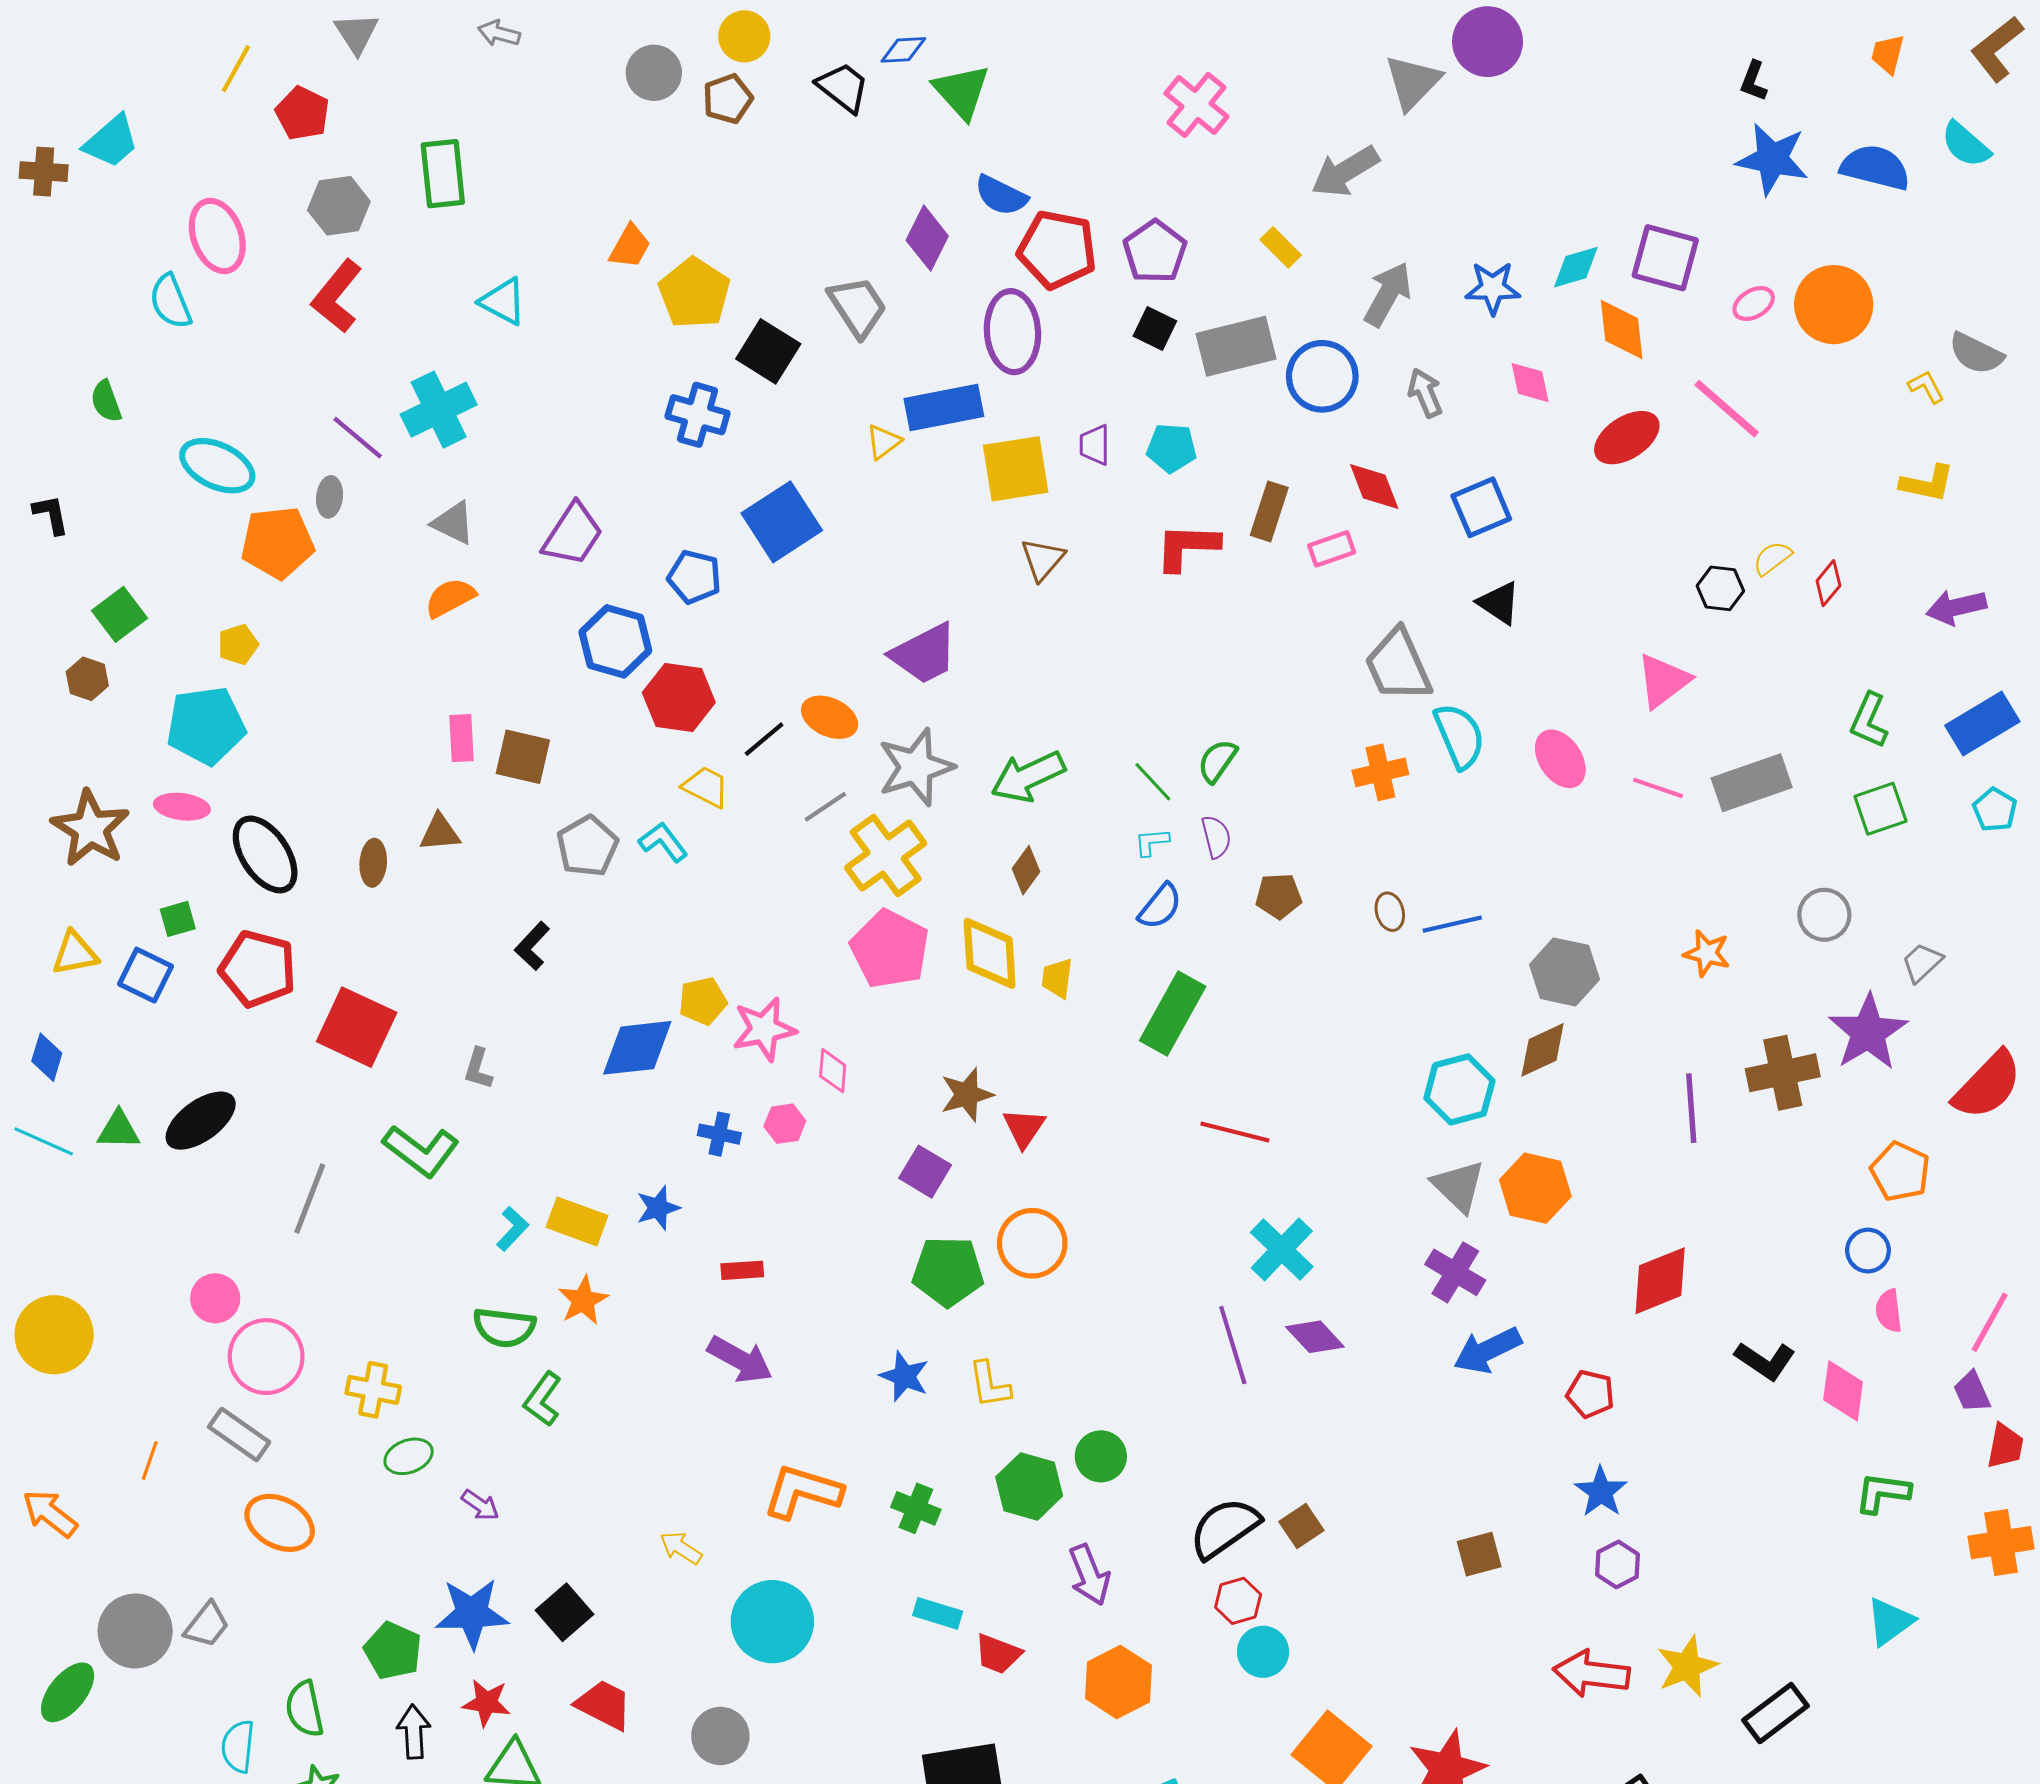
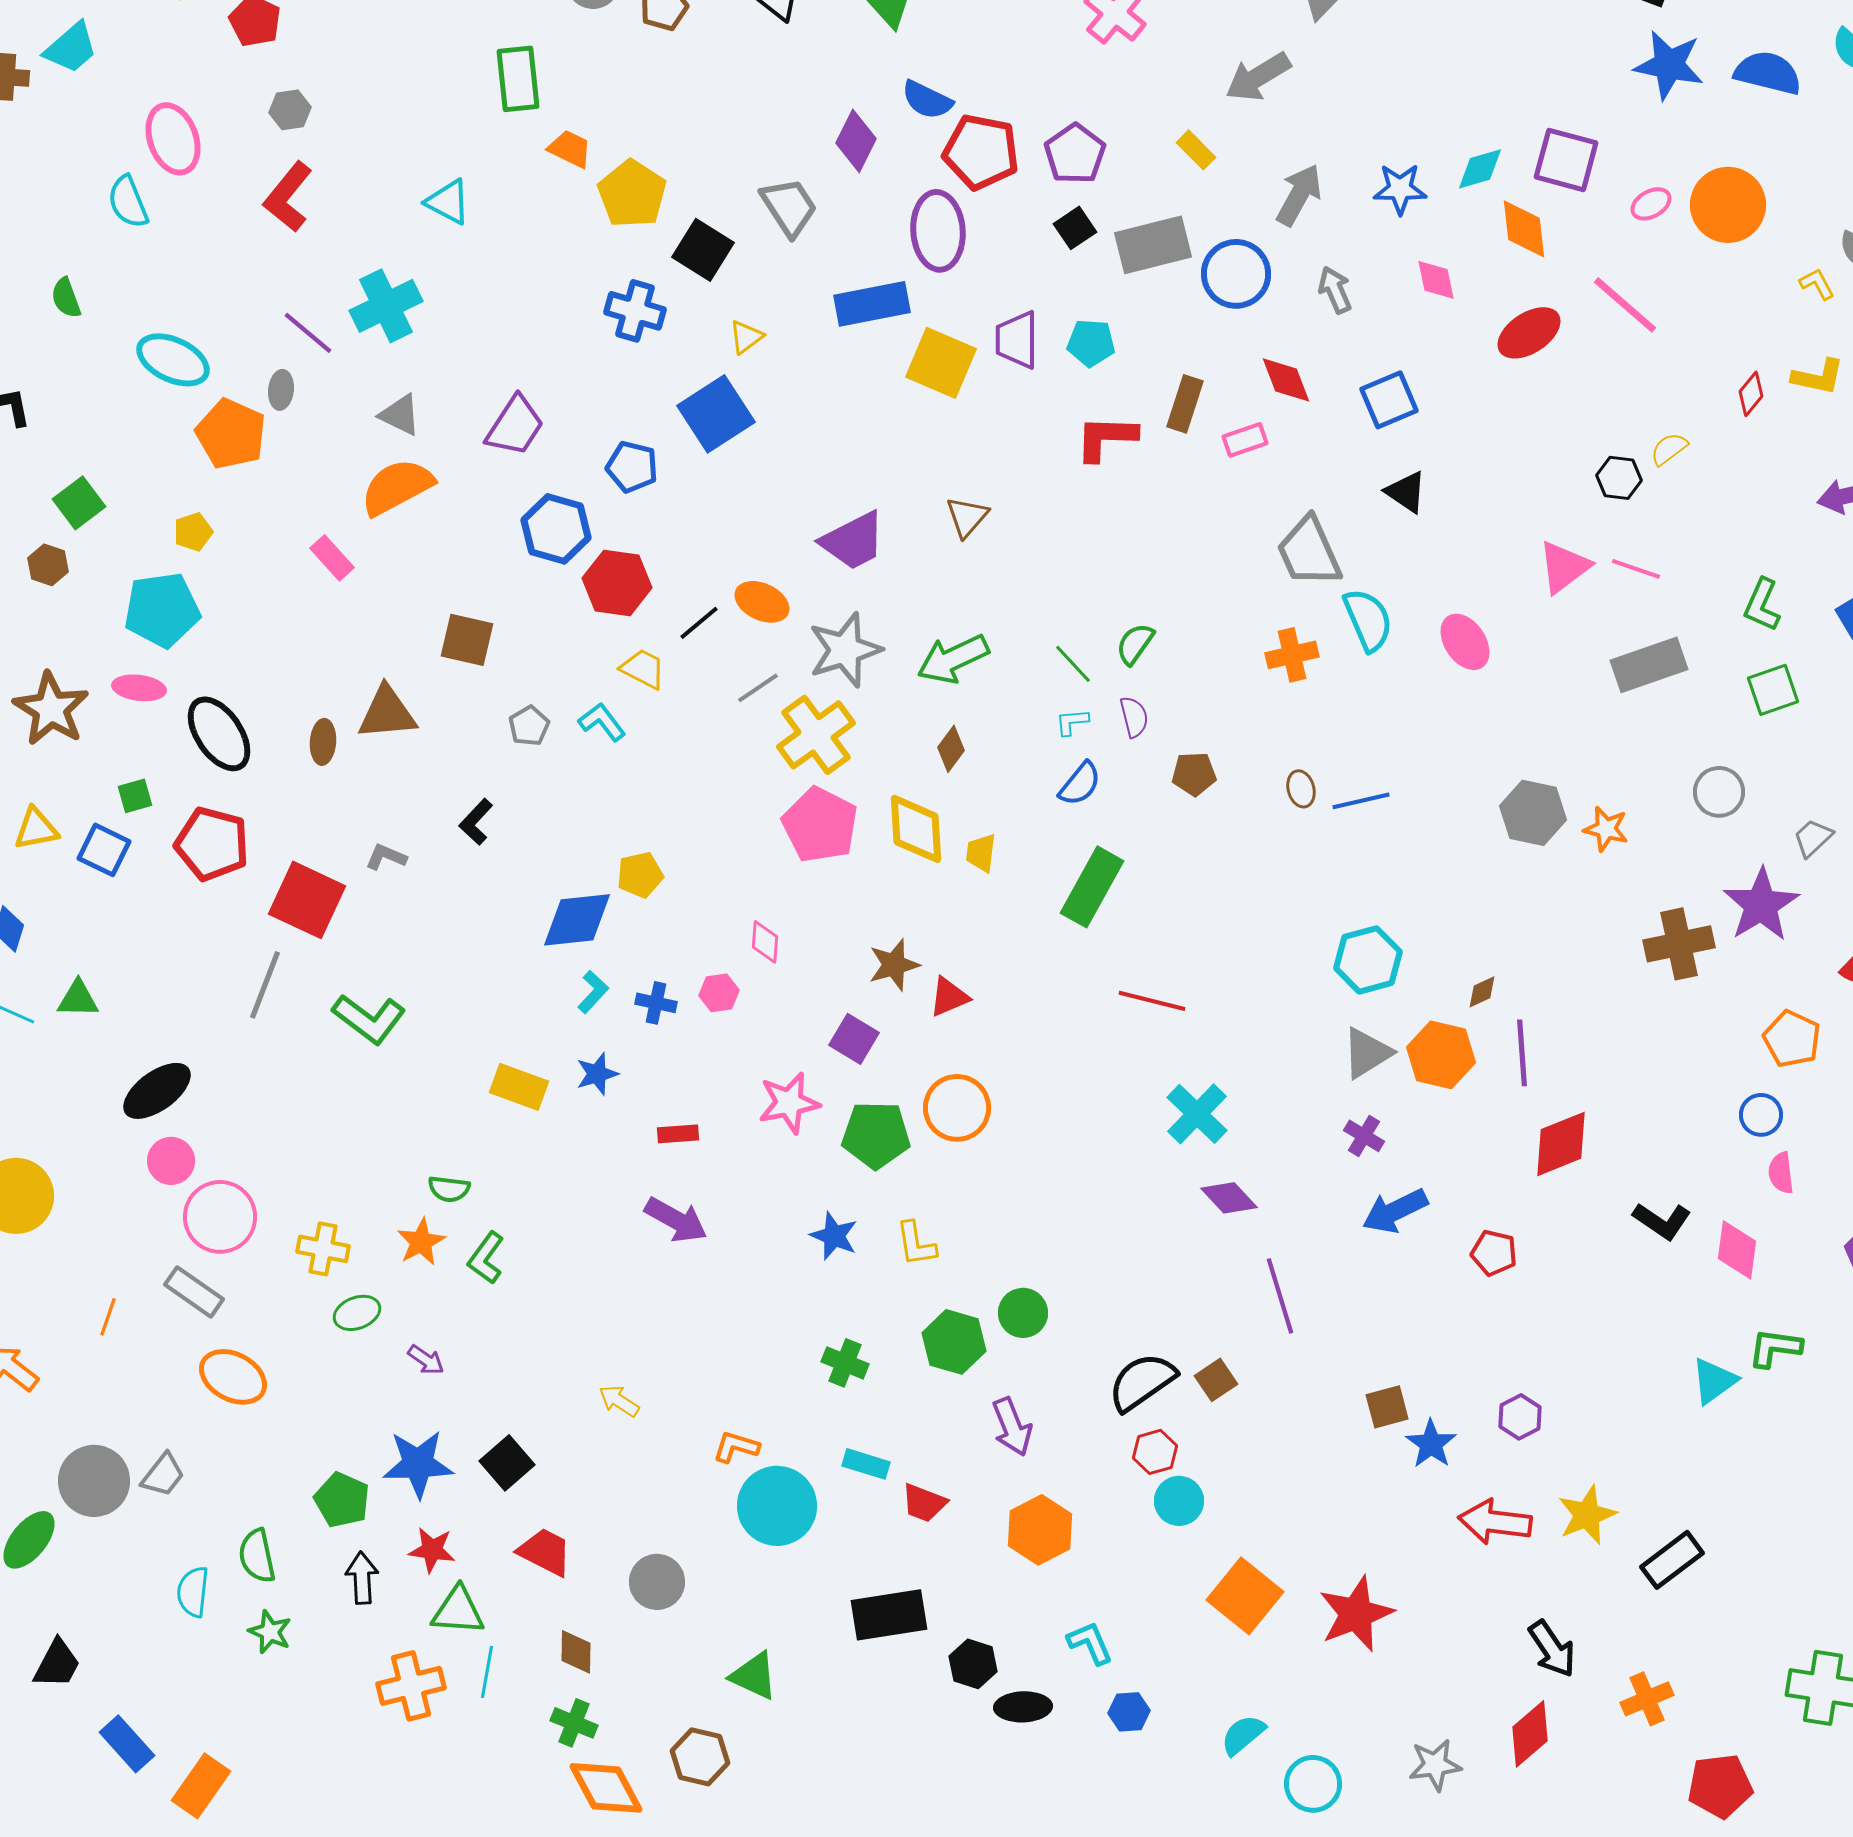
green rectangle: (443, 174) -> (518, 79), moved
gray hexagon: (339, 206) -> (290, 110), size x0.7
orange trapezoid: (630, 246) -> (570, 149), turned -93
black square: (1155, 328) -> (1075, 228), turned 30
yellow triangle: (884, 442) -> (746, 337), moved
purple trapezoid: (1095, 445) -> (1017, 340), size x1.5
yellow square: (1016, 469) -> (941, 363), turned 32
orange pentagon: (278, 543) -> (231, 434), turned 30
brown triangle: (1043, 559) -> (967, 517), moved
red diamond: (1828, 583) -> (1751, 394), moved
orange semicircle: (450, 598) -> (397, 487), size x1.5
pink rectangle: (462, 738) -> (332, 558), moved, turned -39
pink line: (1658, 788) -> (1636, 569), moved
brown triangle: (440, 833) -> (387, 713), size x1.5
gray pentagon: (587, 846) -> (529, 726), size x0.7
gray hexagon: (1564, 972) -> (1533, 813), moved
pink star: (764, 1029) -> (789, 1103), moved
brown diamond: (1543, 1050) -> (1482, 992), moved, size x0.6
gray L-shape: (478, 1069) -> (386, 857), moved, turned 96
purple line: (1691, 1108) -> (1522, 1053), moved
black ellipse: (201, 1121) -> (157, 1091), moved
red triangle: (1024, 1128) -> (949, 997), turned 33
gray triangle: (1458, 1186) -> (1367, 1053), turned 44
gray line: (310, 1199) -> (265, 985), moved
cyan L-shape: (512, 1229) -> (593, 992), moved
purple cross: (1455, 1272) -> (1364, 1136), size x0.7
orange star: (583, 1300) -> (421, 1242), moved
green semicircle: (504, 1327) -> (449, 1189), size x0.7
purple line: (1233, 1345) -> (1280, 1296), moved
orange L-shape: (802, 1492) -> (736, 1447), moved, size x0.6
blue star: (1601, 1492) -> (1431, 1444), moved
cyan circle: (772, 1622) -> (777, 1506), moved
cyan triangle: (1890, 1622) -> (1714, 1381), moved

